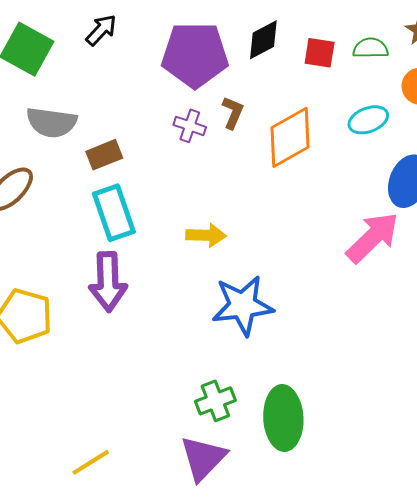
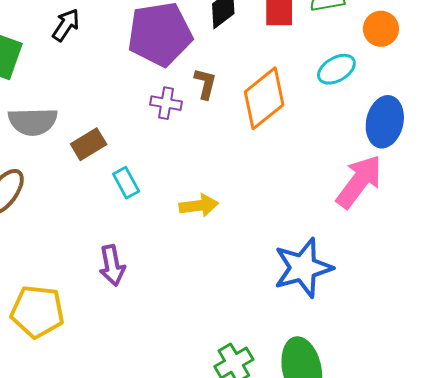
cyan rectangle: (114, 213) -> (126, 183), moved, size x0.6
purple arrow: (108, 282) -> (112, 265), size x0.7
blue star: (243, 305) -> (303, 268), moved

